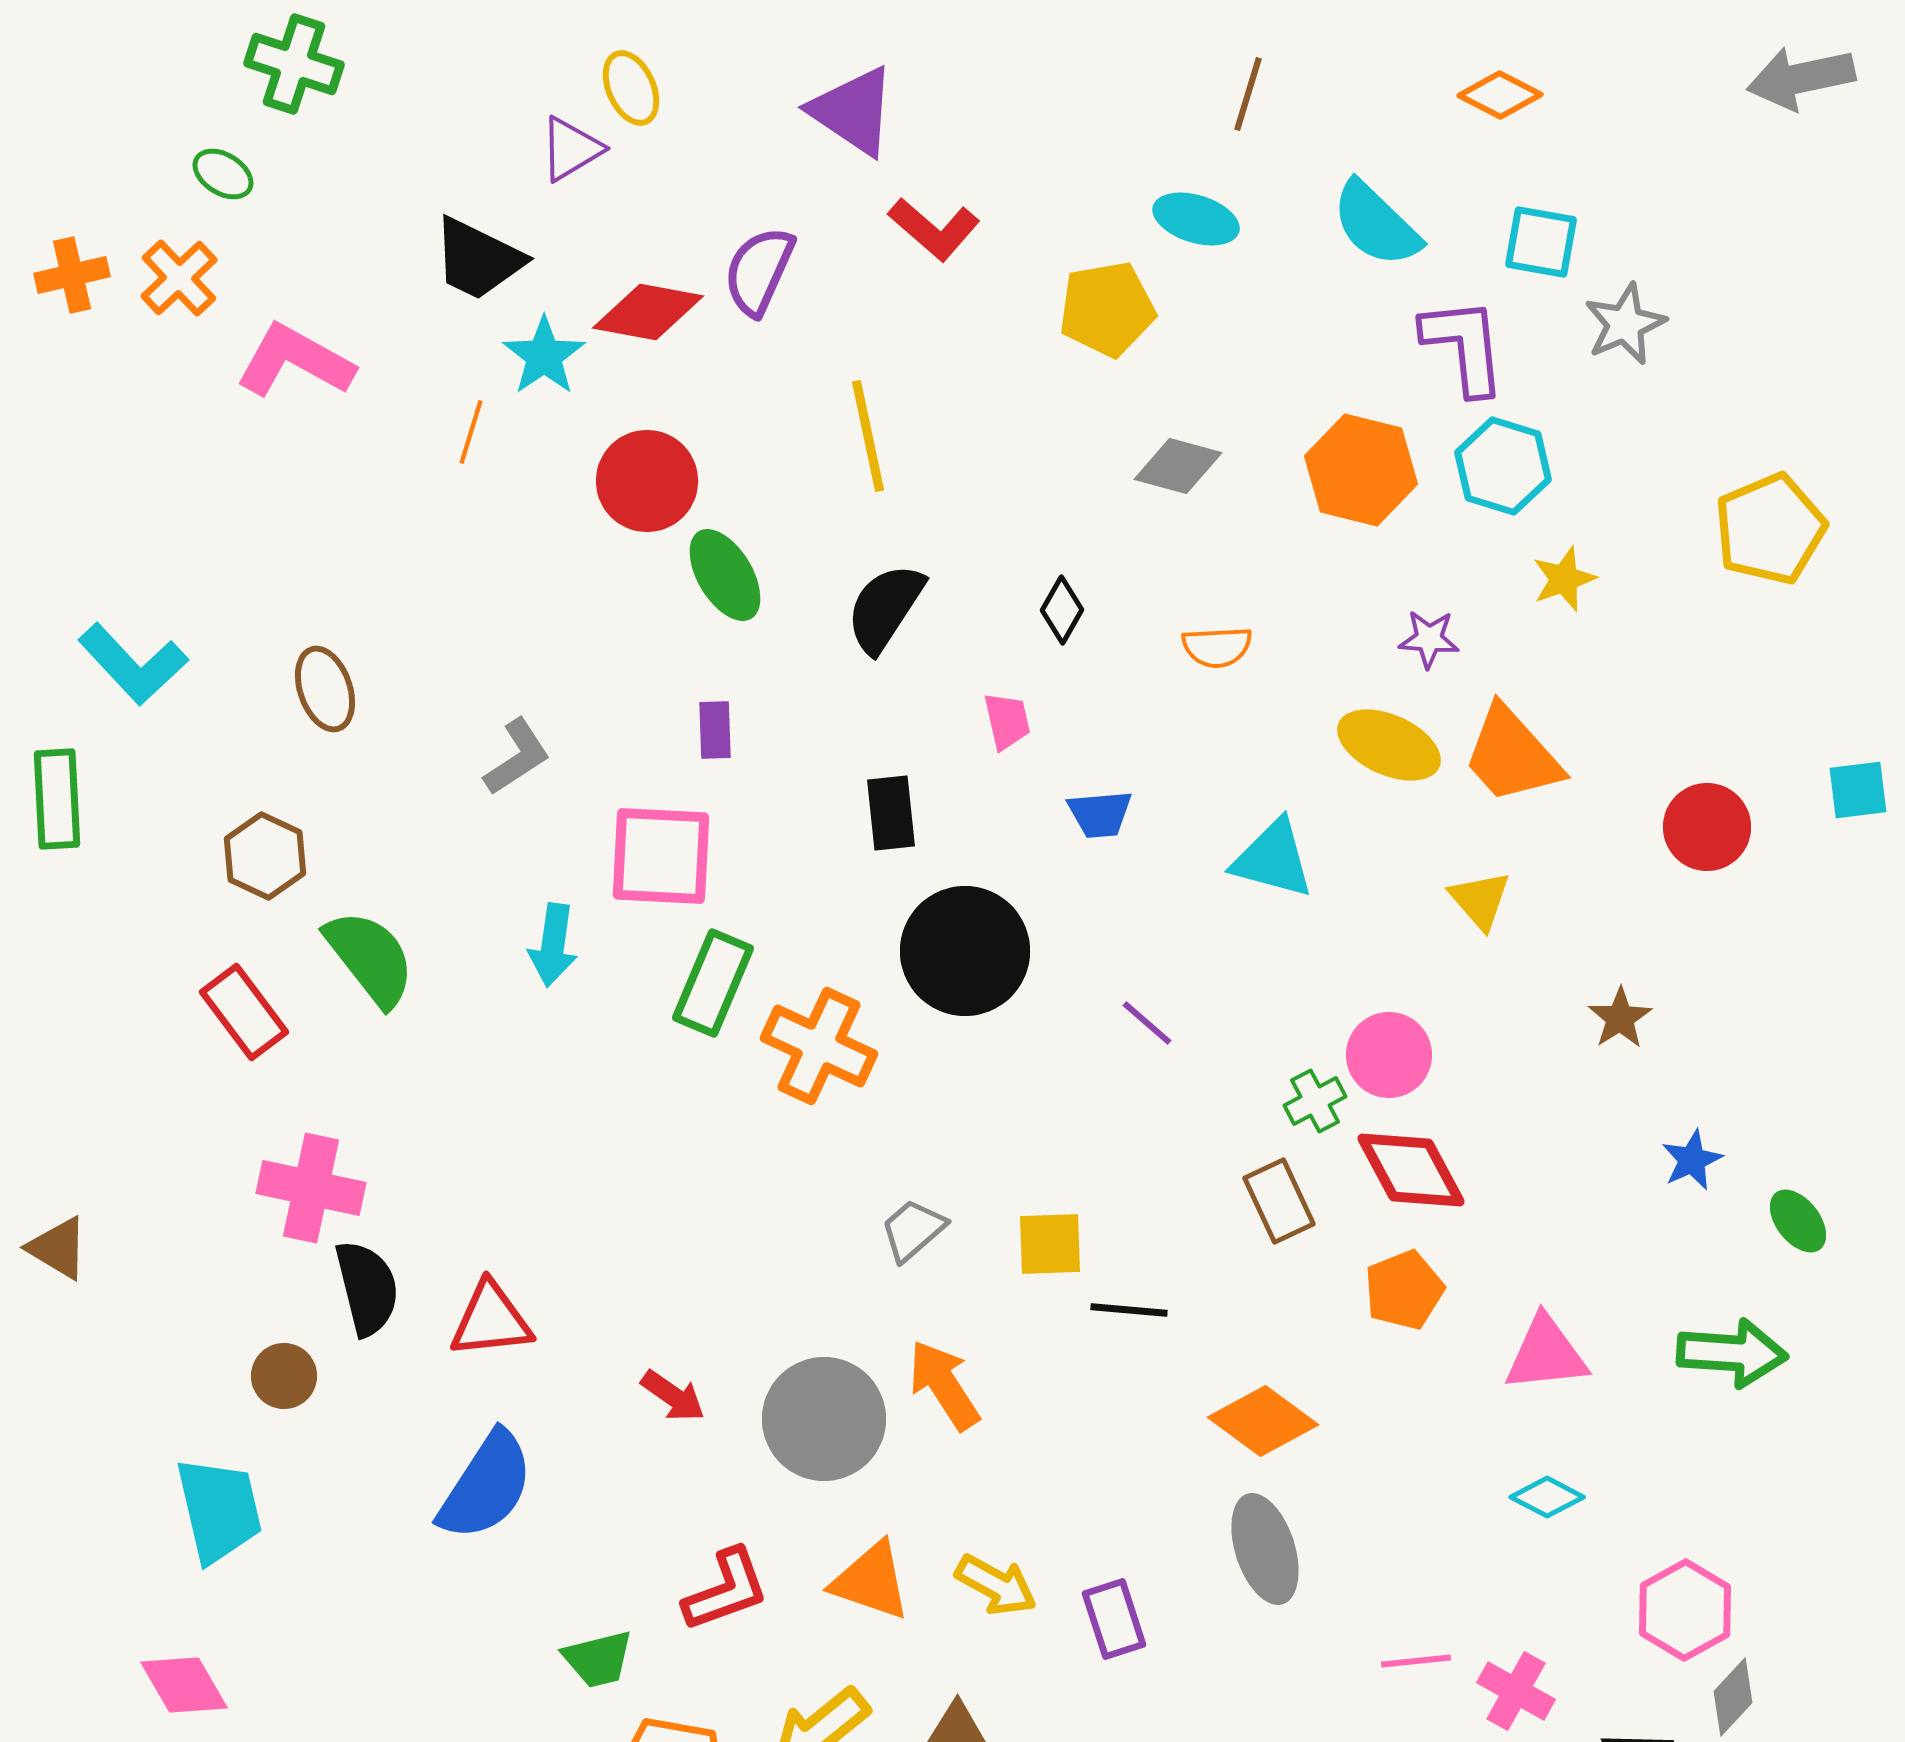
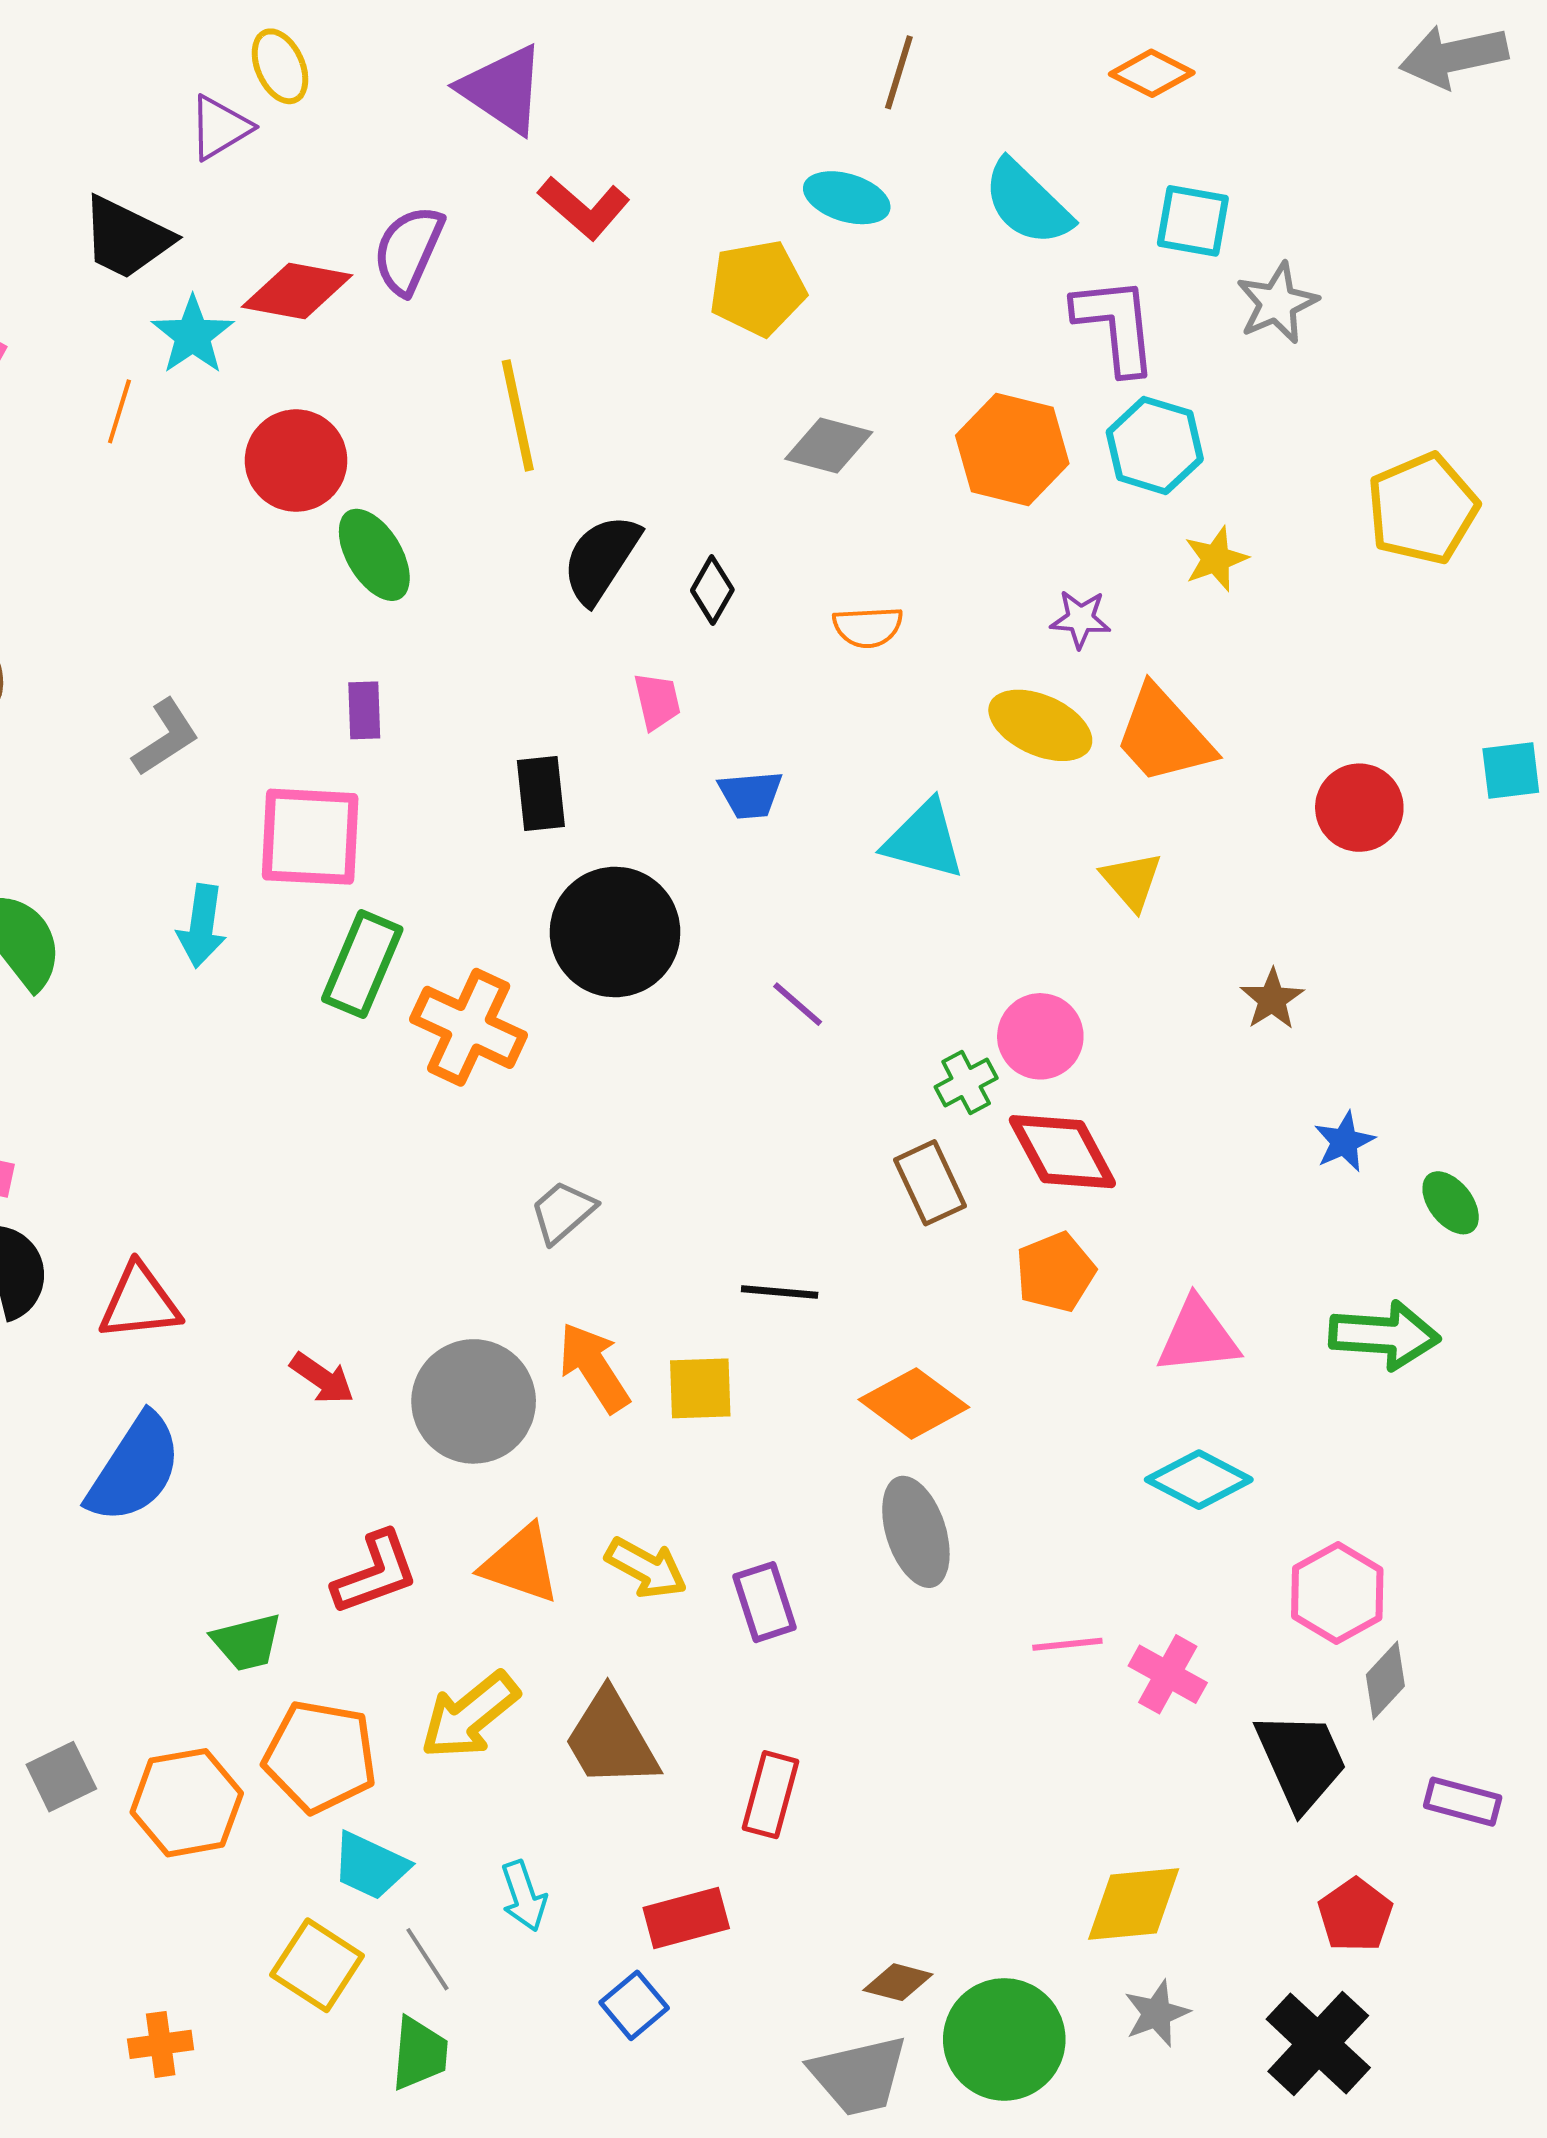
black semicircle: (885, 608) -> (601, 559), moved
yellow square: (1050, 1244) -> (700, 1388), moved
cyan diamond: (1547, 1497) -> (1199, 1480), size x1.4

